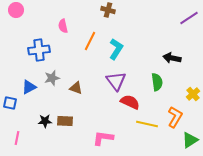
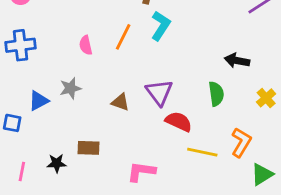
pink semicircle: (63, 26) -> (86, 45), moved
cyan L-shape: (116, 49) -> (161, 26), moved
blue cross: (39, 50) -> (20, 45), moved
brown triangle: (76, 88) -> (120, 102), moved
yellow cross: (193, 94) -> (266, 98), moved
black star: (45, 121) -> (57, 163), moved

